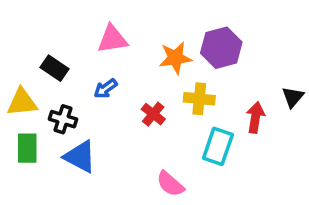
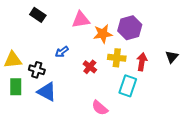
pink triangle: (112, 39) -> (81, 20), moved
black rectangle: (54, 68) -> (38, 15), moved
red arrow: (255, 117) -> (142, 62), moved

